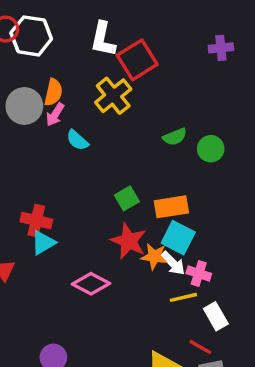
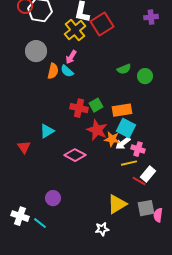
orange semicircle: (53, 92) -> (53, 71), moved
yellow cross: (113, 96) -> (75, 30), moved
pink arrow: (55, 115) -> (71, 57), moved
red cross: (36, 221) -> (79, 108), moved
white arrow: (173, 263) -> (123, 143), turned 98
white rectangle: (216, 316) -> (148, 174), turned 70
red line: (200, 347) -> (139, 181), moved

